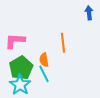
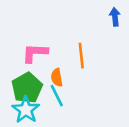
pink L-shape: (15, 41) -> (35, 53), moved

